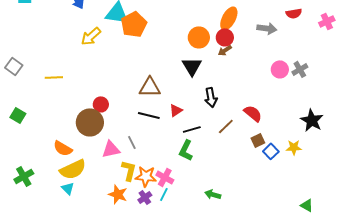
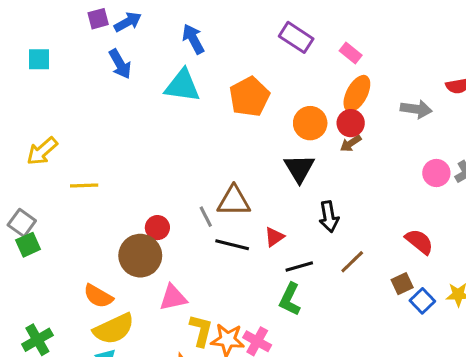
orange pentagon: (134, 24) -> (249, 97), moved
yellow arrow: (91, 36) -> (42, 151), moved
gray square: (14, 66) -> (22, 223), moved
red semicircle: (253, 113) -> (419, 242), moved
green square: (18, 115) -> (28, 245), turned 35
gray line: (132, 142) -> (206, 217), moved

